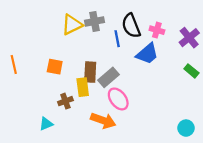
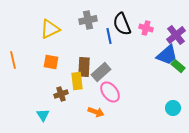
yellow triangle: (72, 25) -> (50, 29), moved
blue trapezoid: (147, 54) -> (167, 55), moved
orange arrow: (103, 120) -> (96, 112), size x0.7
cyan triangle: (46, 124) -> (43, 115), turned -40
cyan circle: (186, 128) -> (173, 108), moved

